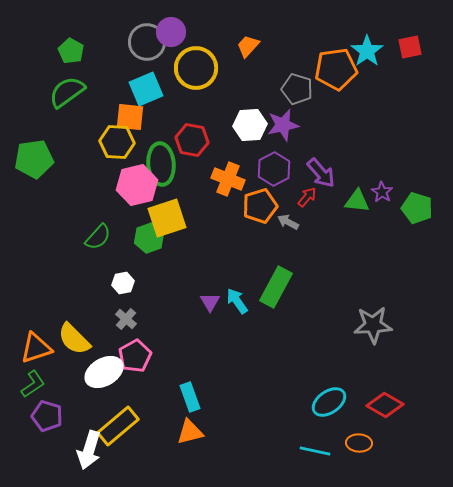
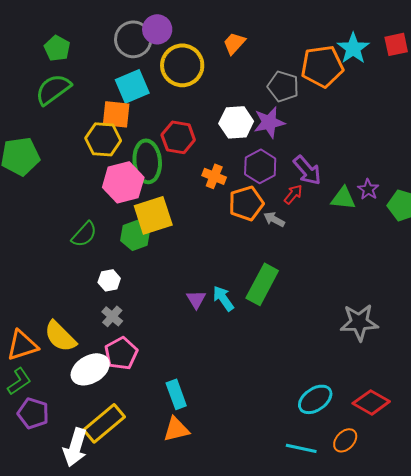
orange cross: (228, 179) -> (214, 176), size x0.7
orange ellipse: (359, 443) -> (345, 440), turned -50

